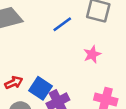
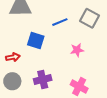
blue square: (41, 88) -> (36, 41), moved, turned -30

